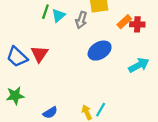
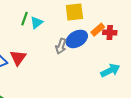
gray arrow: (81, 20) -> (61, 46), moved
blue ellipse: (100, 51) -> (77, 39), moved

